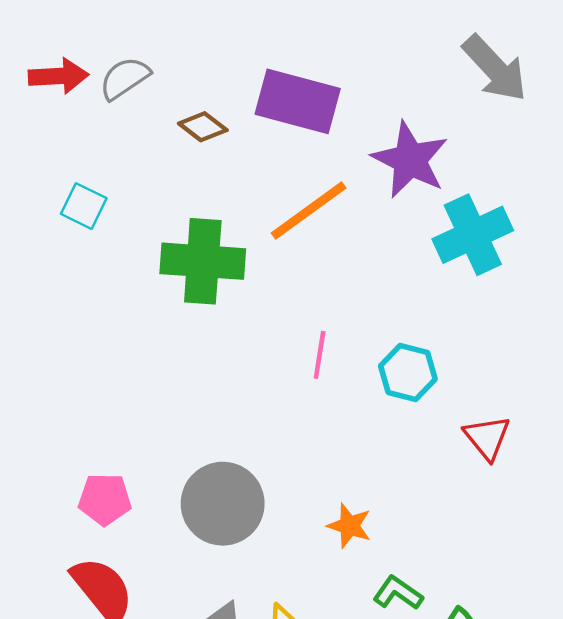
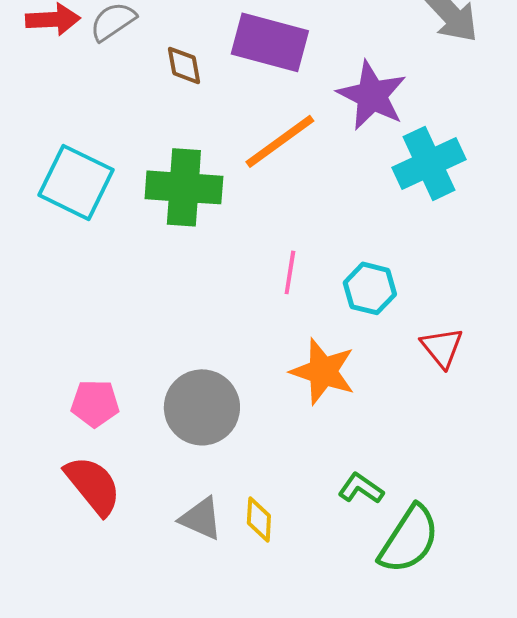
brown diamond: (203, 127) -> (184, 65), turned 42
cyan square: (84, 206) -> (76, 182), moved, size x1.8
orange star: (349, 526) -> (323, 371), moved, size x1.6

